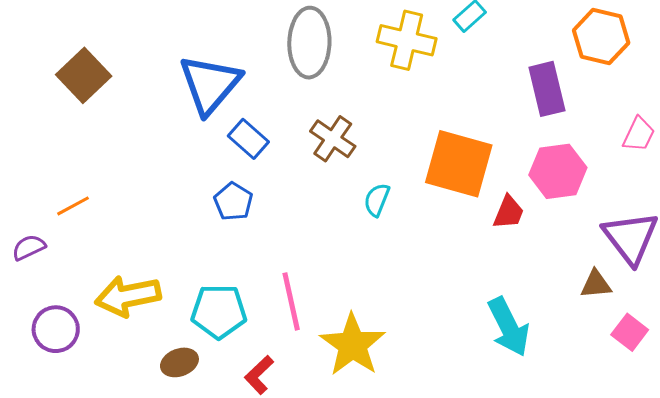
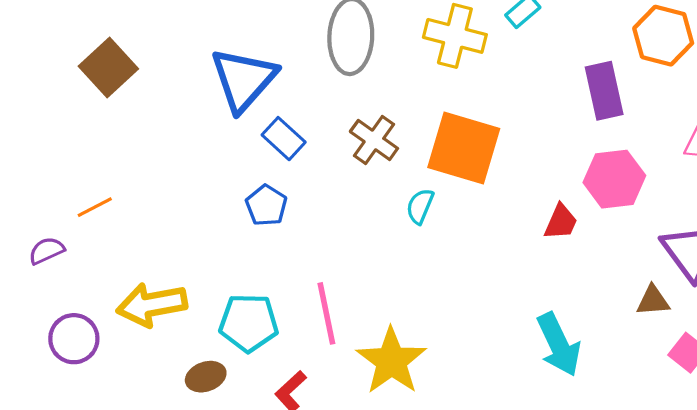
orange square: (459, 164) -> (464, 148), moved

